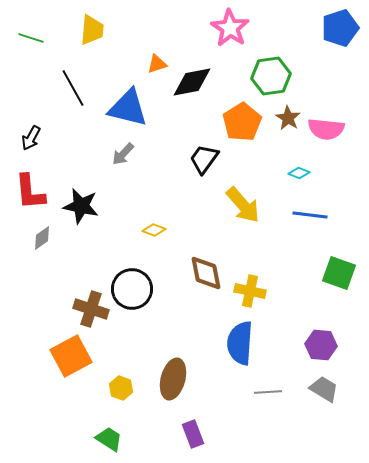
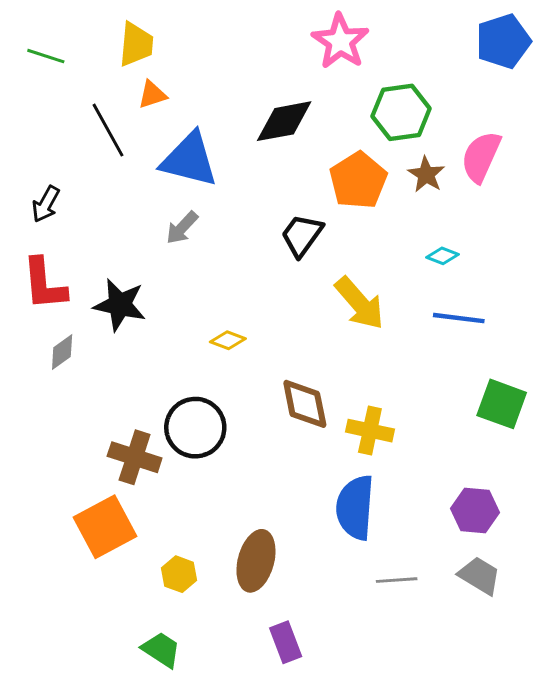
orange triangle: (157, 64) -> (152, 95), moved
pink semicircle: (326, 129) -> (481, 157), moved, turned 108

